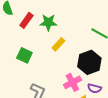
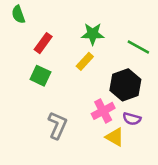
red rectangle: (26, 20) -> (43, 43), moved
green star: (48, 22) -> (93, 34), moved

